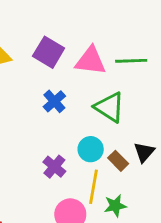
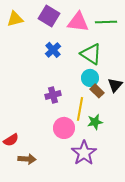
cyan circle: (91, 149) -> (90, 78), moved
purple cross: (54, 167) -> (53, 95), turned 35

